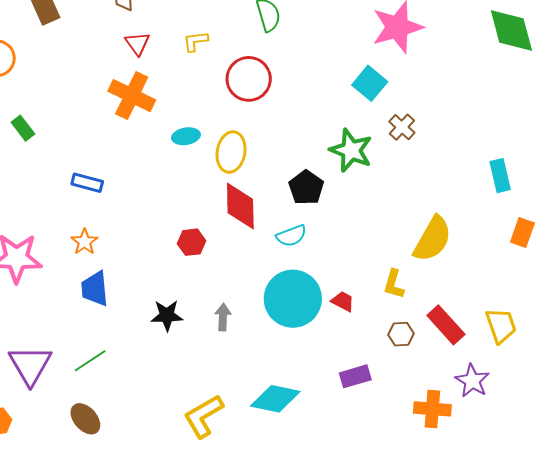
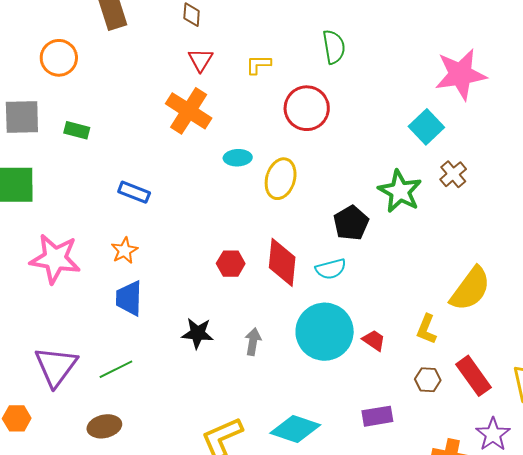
green rectangle: (23, 128) -> (77, 130), turned -45
red diamond: (240, 206) -> (282, 262), moved
brown ellipse: (85, 419) -> (104, 426), turned -68

